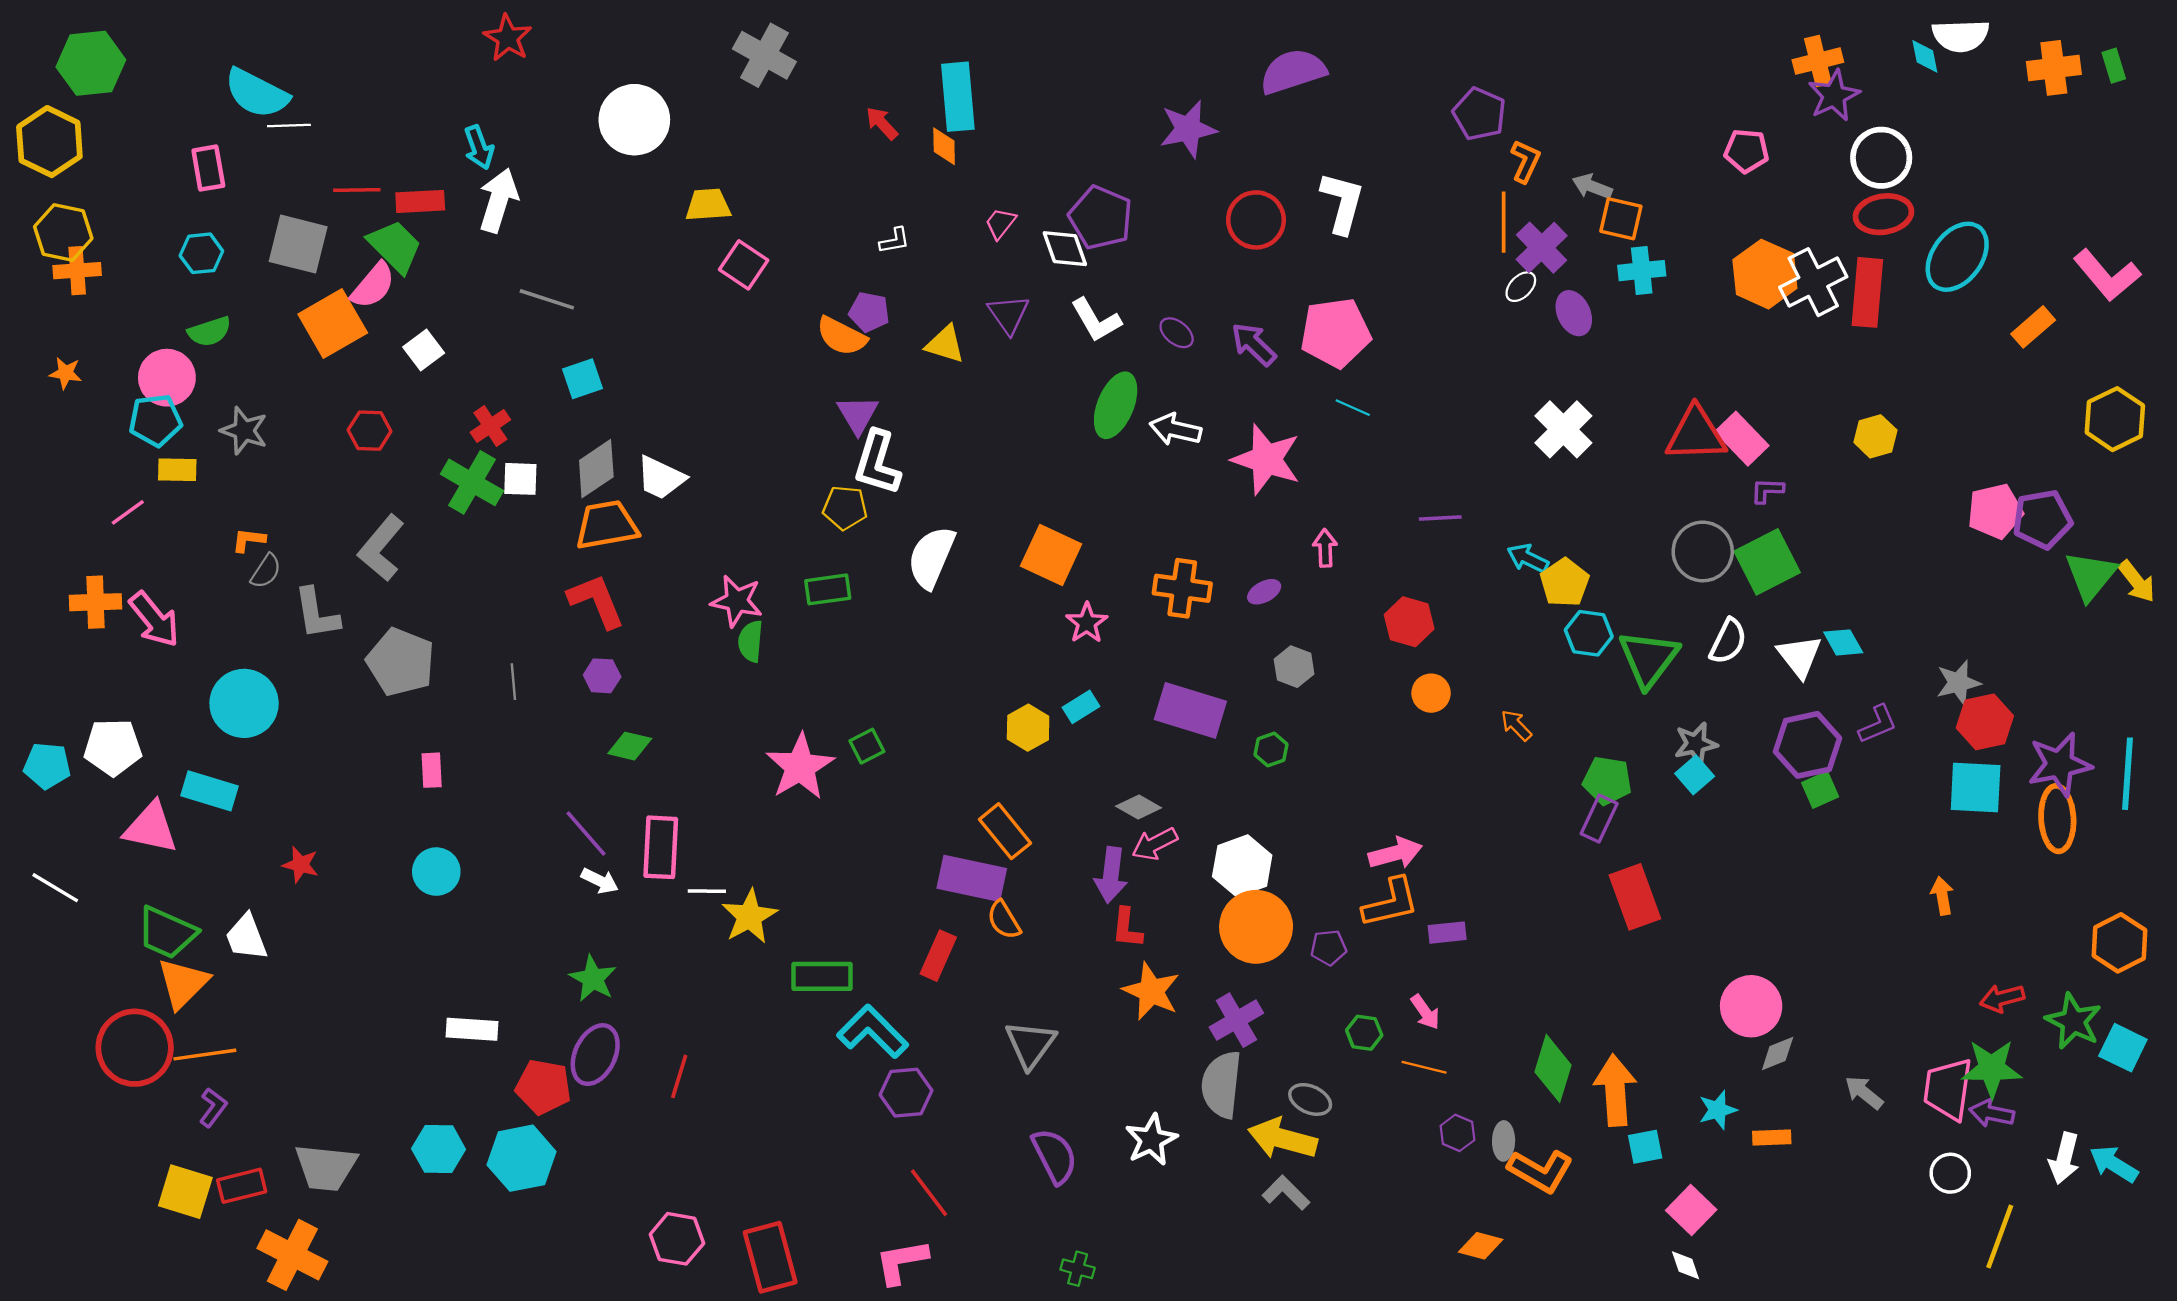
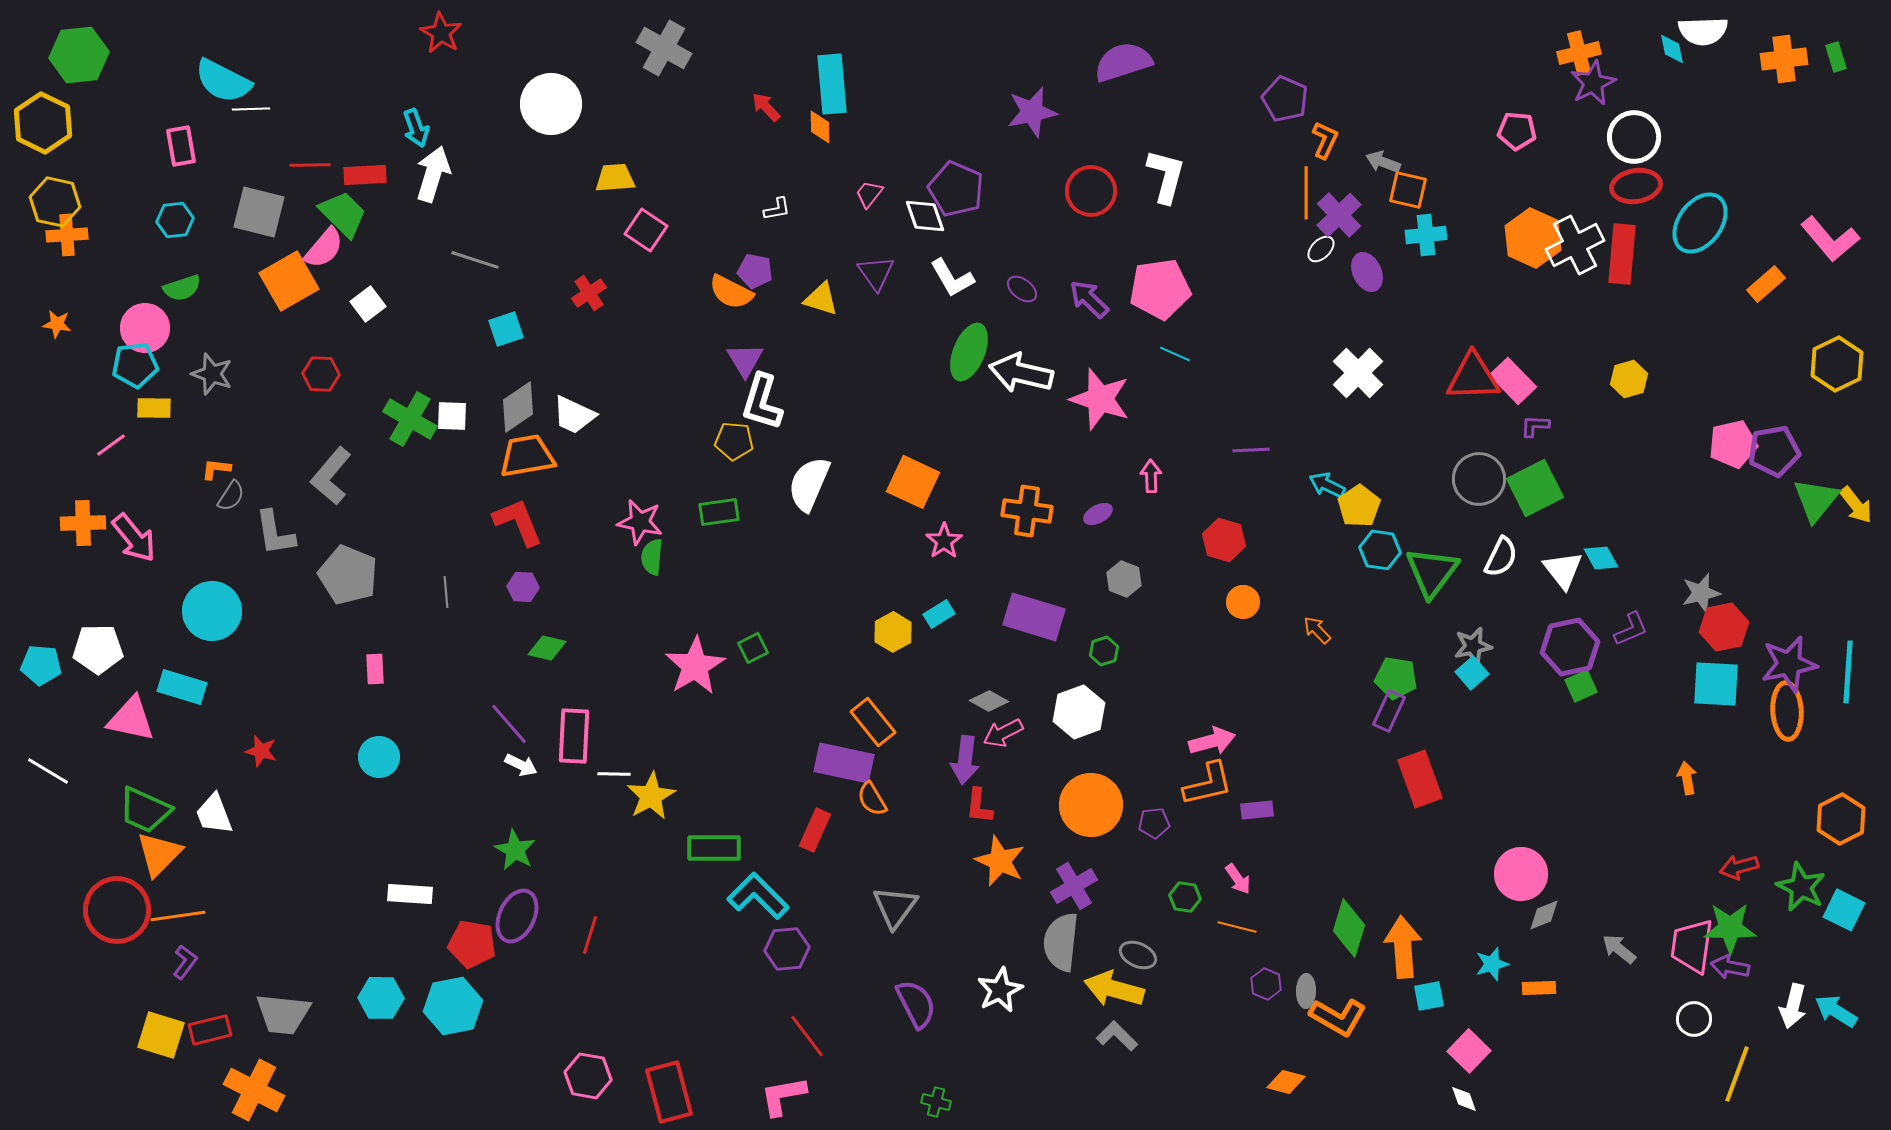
red cross: (490, 426) -> (589, 293), moved
white arrow: (1175, 429) -> (1021, 373), size x1.4
white hexagon: (1242, 866) -> (1079, 712), moved

